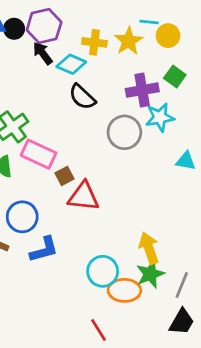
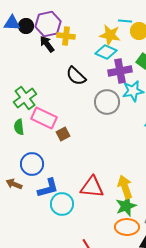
yellow star: (129, 41) -> (110, 35), turned -30
yellow cross: (94, 42) -> (66, 36), moved
cyan diamond: (71, 64) -> (106, 52), moved
red triangle: (84, 196) -> (92, 187), moved
cyan circle: (103, 271) -> (62, 204), moved
orange ellipse: (124, 290) -> (127, 227), moved

